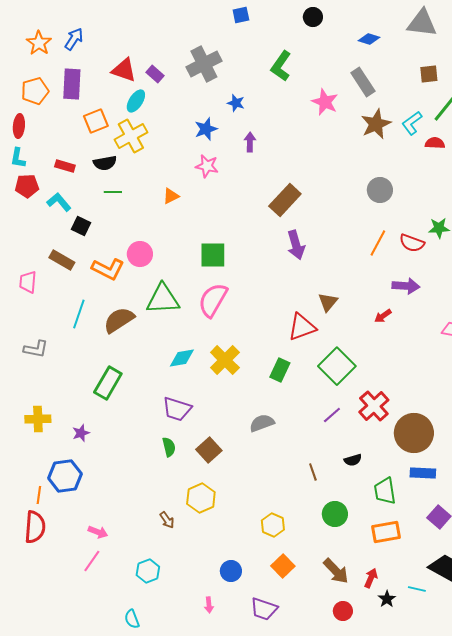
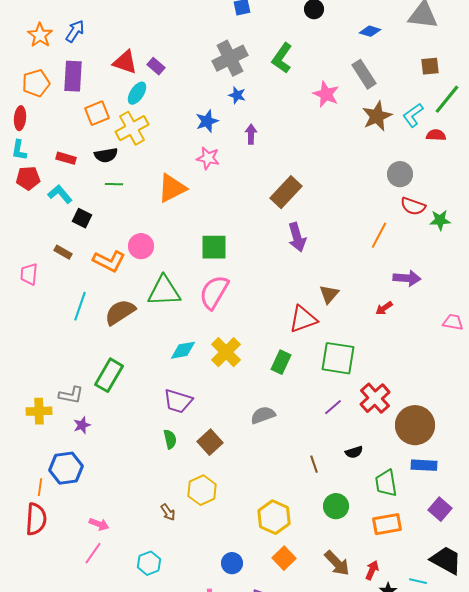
gray cross: (204, 64) -> (230, 58), moved
gray circle: (380, 190) -> (400, 174), moved
orange triangle: (171, 196) -> (172, 188), size x1.8
red semicircle: (412, 243) -> (413, 206), moved
brown rectangle: (62, 260) -> (63, 252), size x0.7
gray L-shape: (36, 349) -> (71, 395), moved
green square: (337, 366) -> (338, 358), turned -36
yellow hexagon: (273, 525) -> (274, 517), size x1.4

